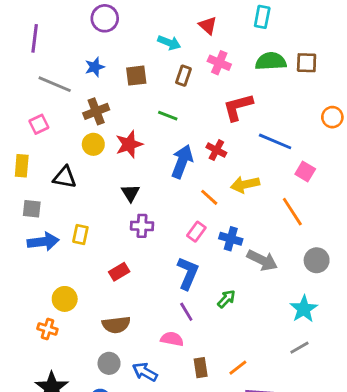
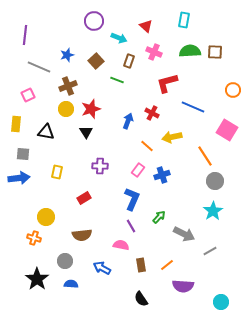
purple circle: (105, 18) -> (94, 21), moved
brown square: (136, 76) -> (96, 61), turned -35
green line: (168, 116) -> (117, 80), moved
blue arrow: (182, 161) -> (128, 121), size x0.7
pink square: (305, 172) -> (227, 130), moved, size x1.5
black triangle: (131, 193) -> (86, 132), moved
blue cross: (231, 239) -> (162, 175), turned -35
blue arrow: (43, 242) -> (19, 178), moved
gray arrow: (262, 260) -> (184, 234), moved
gray circle: (317, 260) -> (215, 181), moved
cyan star: (304, 309) -> (213, 211), moved
gray circle: (109, 363) -> (65, 261), moved

